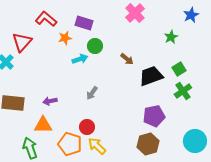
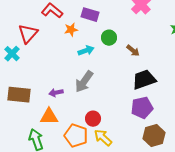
green circle: (95, 46) -> (109, 38), moved
black trapezoid: (151, 76) -> (144, 80), moved
gray arrow: (92, 93) -> (84, 82), moved, size x1.6
purple pentagon: (154, 116) -> (142, 108), moved

